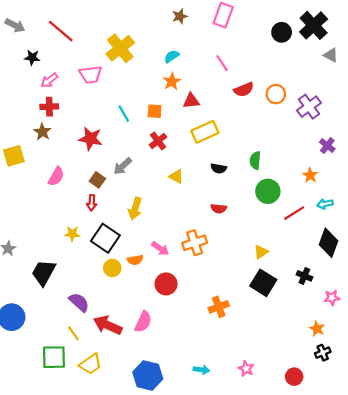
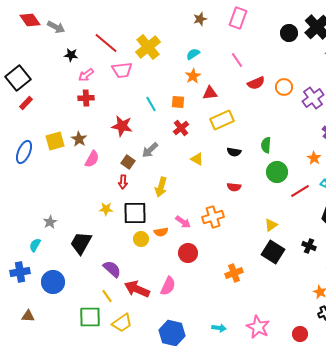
red line: (61, 31) -> (106, 43), moved
brown star: (42, 132) -> (79, 139), moved
black square: (105, 238) -> (135, 213), turned -35
pink star: (246, 369) -> (258, 327), size x1.6

